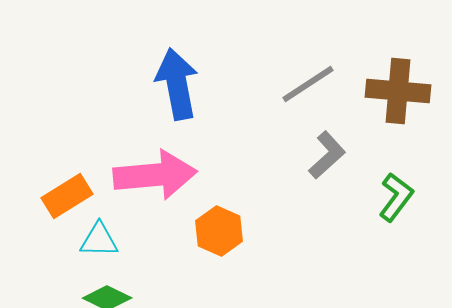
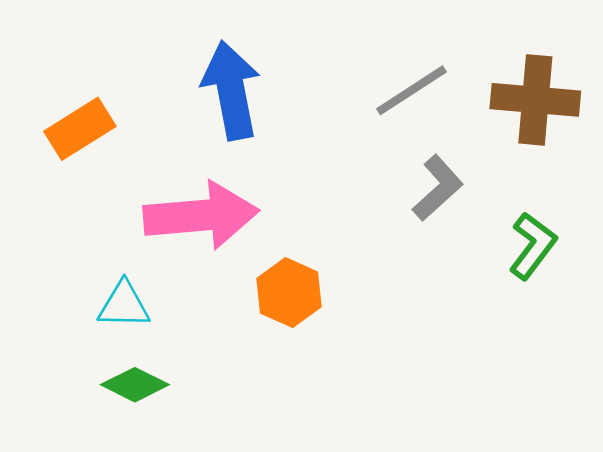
orange rectangle: (67, 196) -> (80, 129), moved

